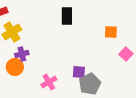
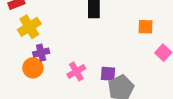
pink cross: (49, 82) -> (76, 71), moved

